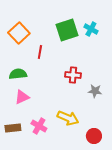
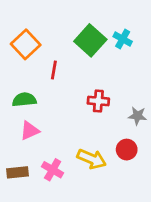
green square: (67, 30) -> (90, 40), turned -30
gray star: (95, 91) -> (137, 116), moved
red circle: (94, 136) -> (127, 150), moved

